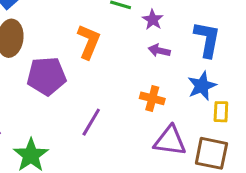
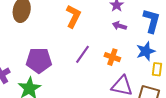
purple pentagon: (46, 76) -> (39, 60), moved
purple line: (91, 122) -> (82, 54), moved

